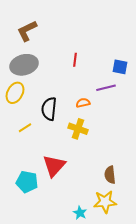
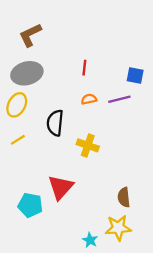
orange semicircle: (83, 103) -> (89, 99), moved
yellow line: (25, 128) -> (18, 140), moved

